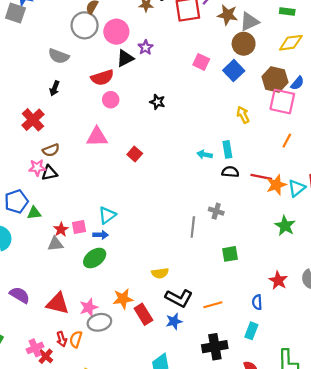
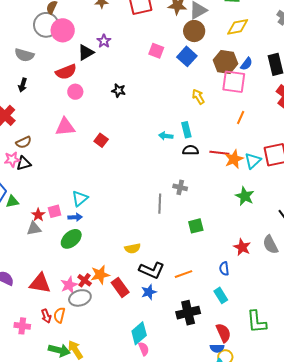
pink circle: (116, 32) -> (63, 30), moved
cyan rectangle: (251, 331) -> (221, 295), turned -49
pink cross: (35, 348) -> (22, 326), turned 35
red cross: (46, 356) -> (85, 280), moved

